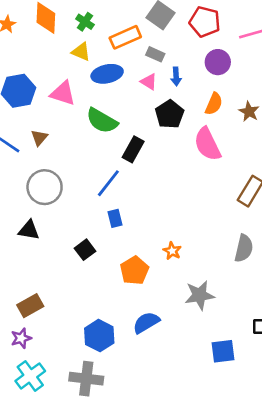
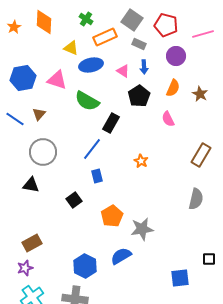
green cross: (85, 22) -> (86, 19), moved
gray rectangle: (155, 54) -> (139, 44), moved
pink semicircle: (207, 144) -> (168, 119), size x0.6
orange star: (172, 251) -> (141, 161), moved
gray star: (200, 295) -> (142, 229), moved

